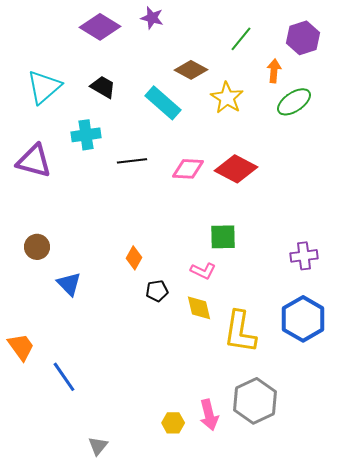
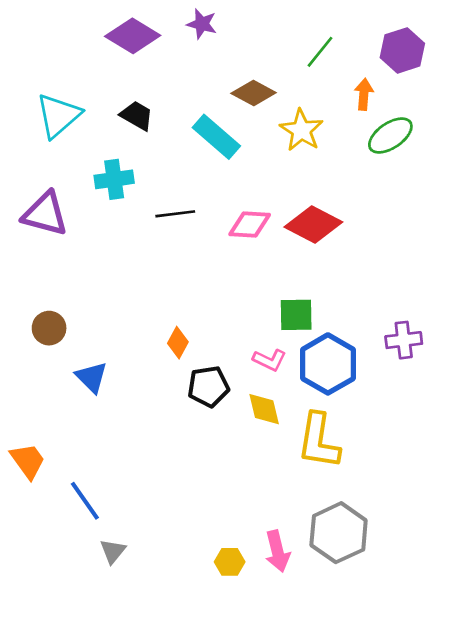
black pentagon: (157, 291) -> (208, 387), size x1.4
blue hexagon: (303, 319) -> (328, 364), moved
gray triangle: (98, 446) -> (113, 551), moved

